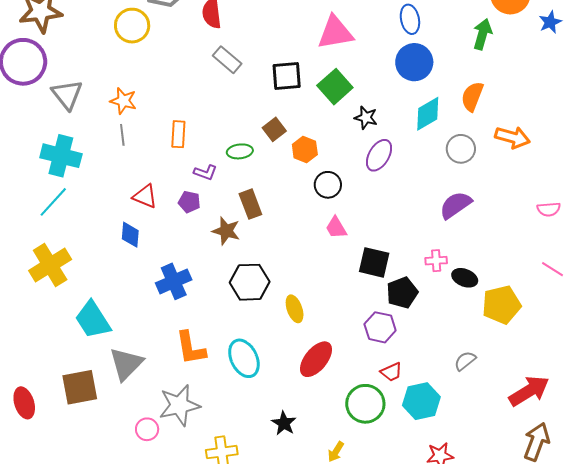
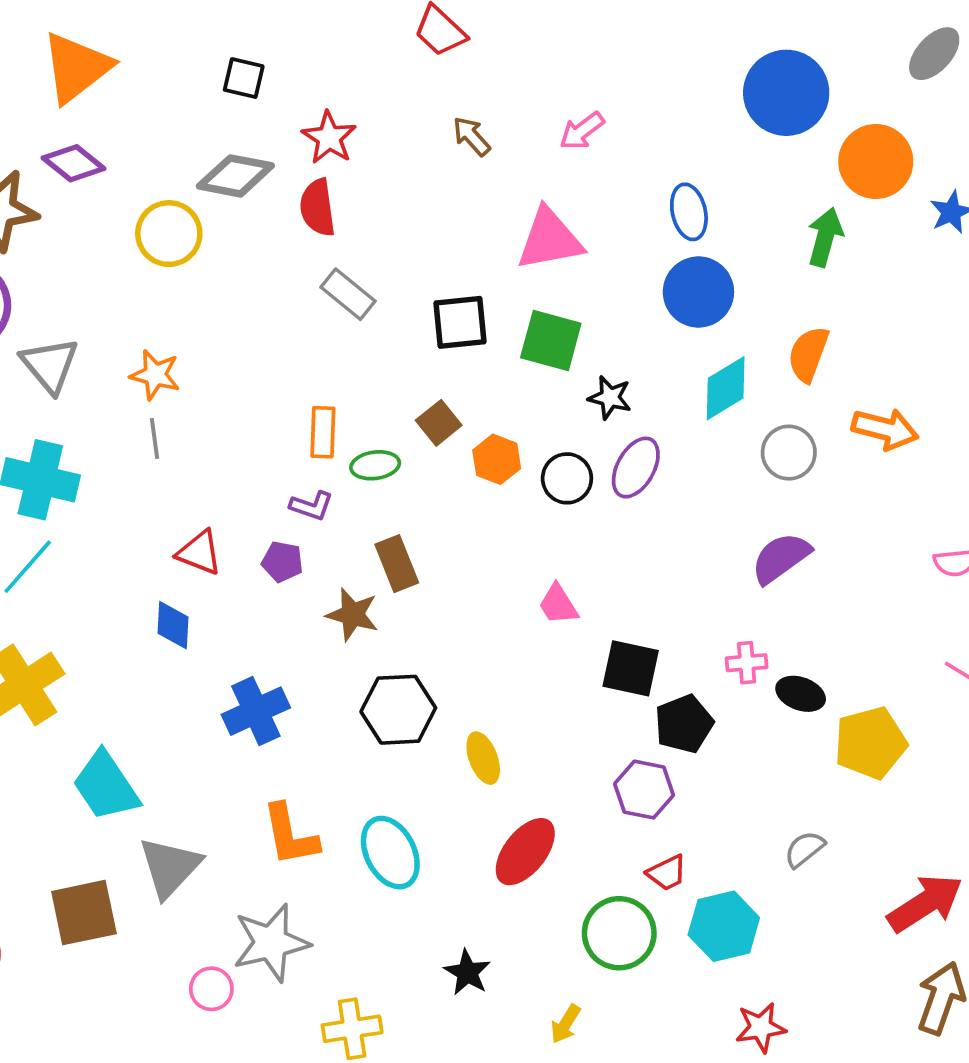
green square: (335, 87) -> (551, 340), turned -32
orange rectangle: (178, 134) -> (323, 432), moved
black circle: (328, 185) -> (567, 478), moved

